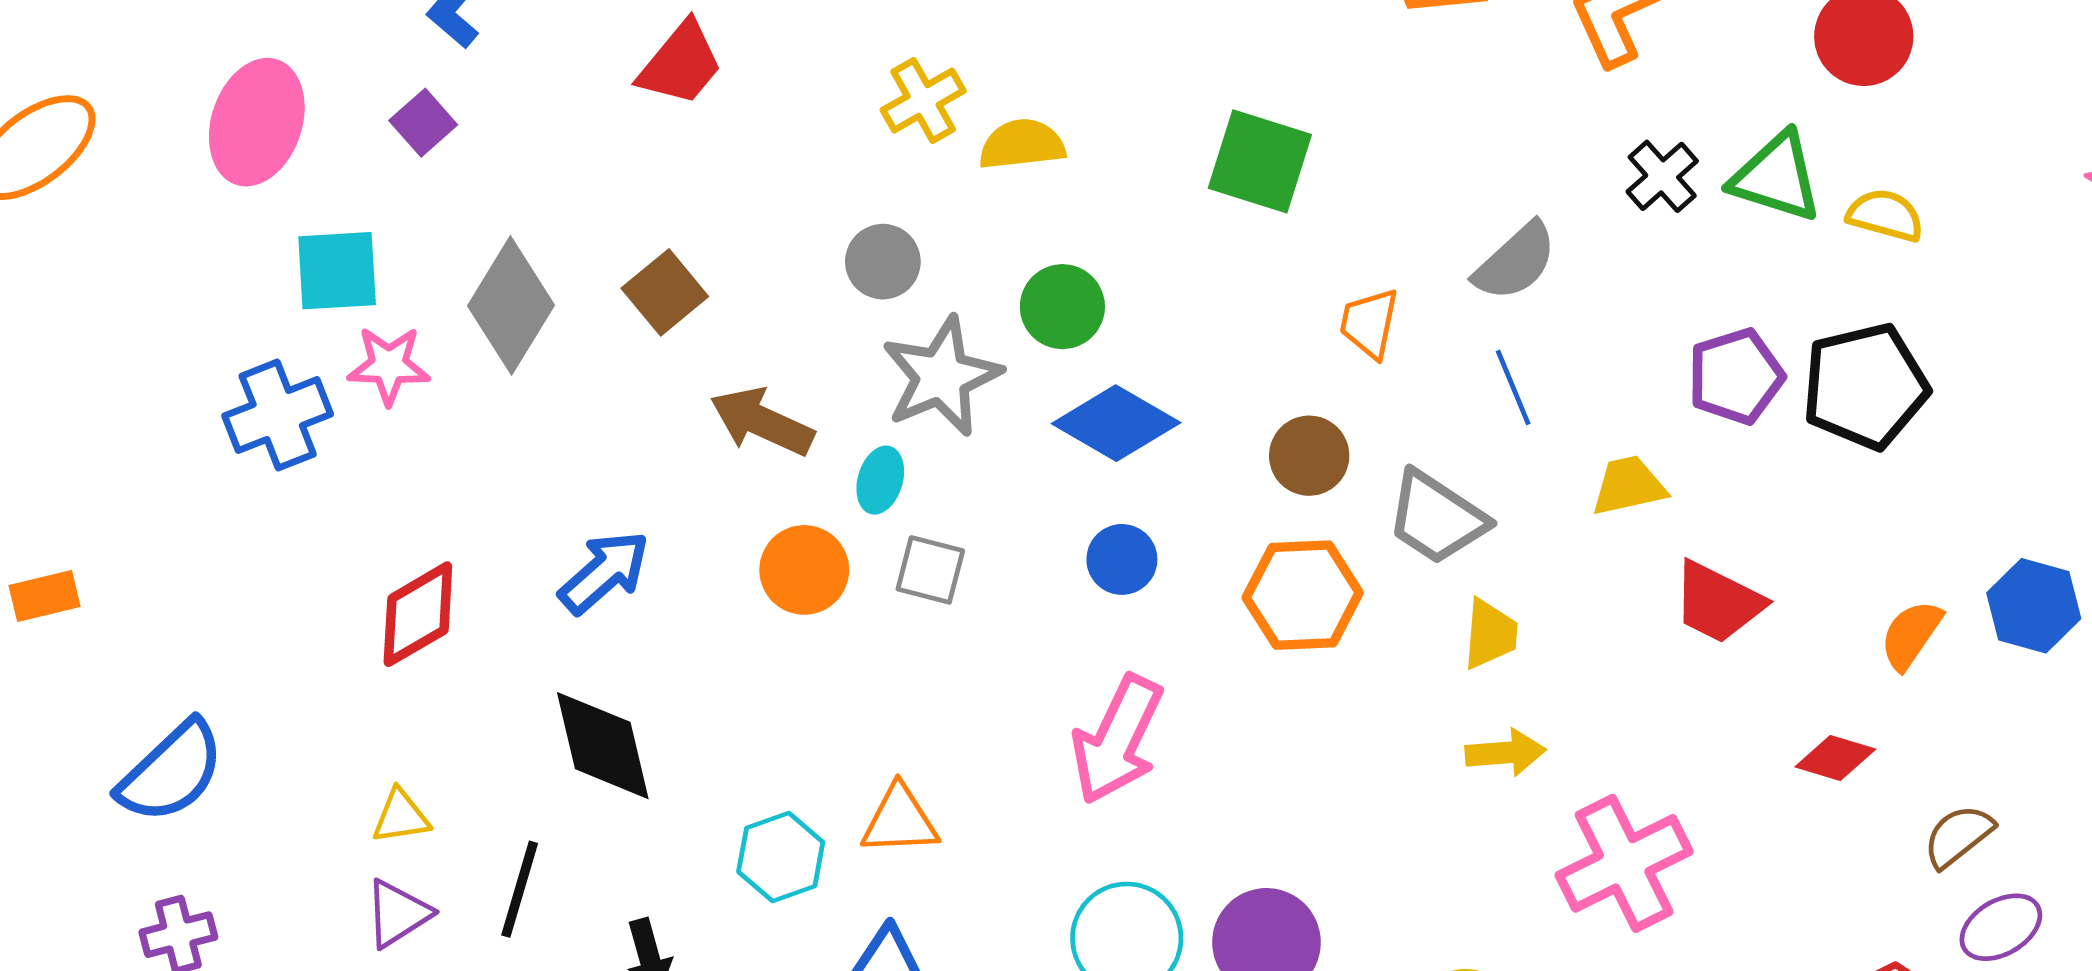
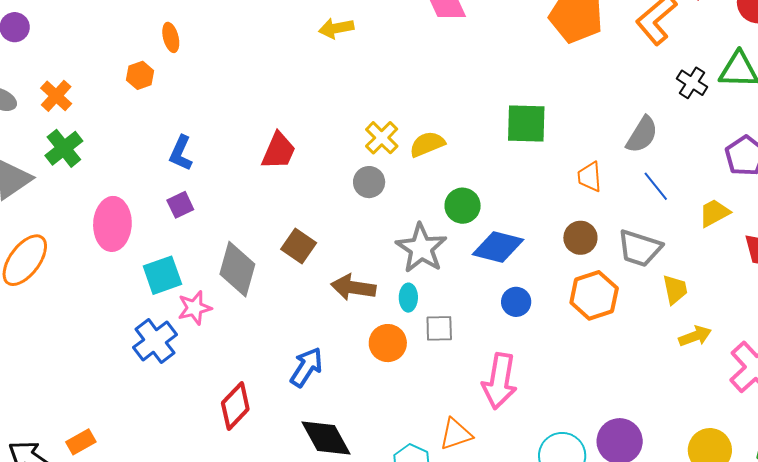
purple square: (423, 123) -> (180, 205), turned 32
gray circle: (883, 262) -> (369, 182), moved
pink arrow: (1117, 740) -> (500, 381), moved

